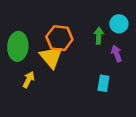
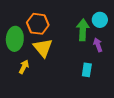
green arrow: (99, 36) -> (83, 30), size x1.5
orange hexagon: (59, 38) -> (38, 24), moved

